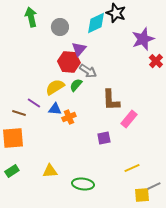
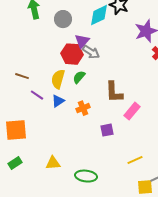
gray arrow: (88, 71) -> (91, 52), moved
yellow semicircle: (55, 87) -> (58, 79), turned -42
blue triangle: (55, 109) -> (58, 101), turned -40
brown line: (19, 113) -> (22, 76), moved
orange cross: (69, 117) -> (83, 108), moved

